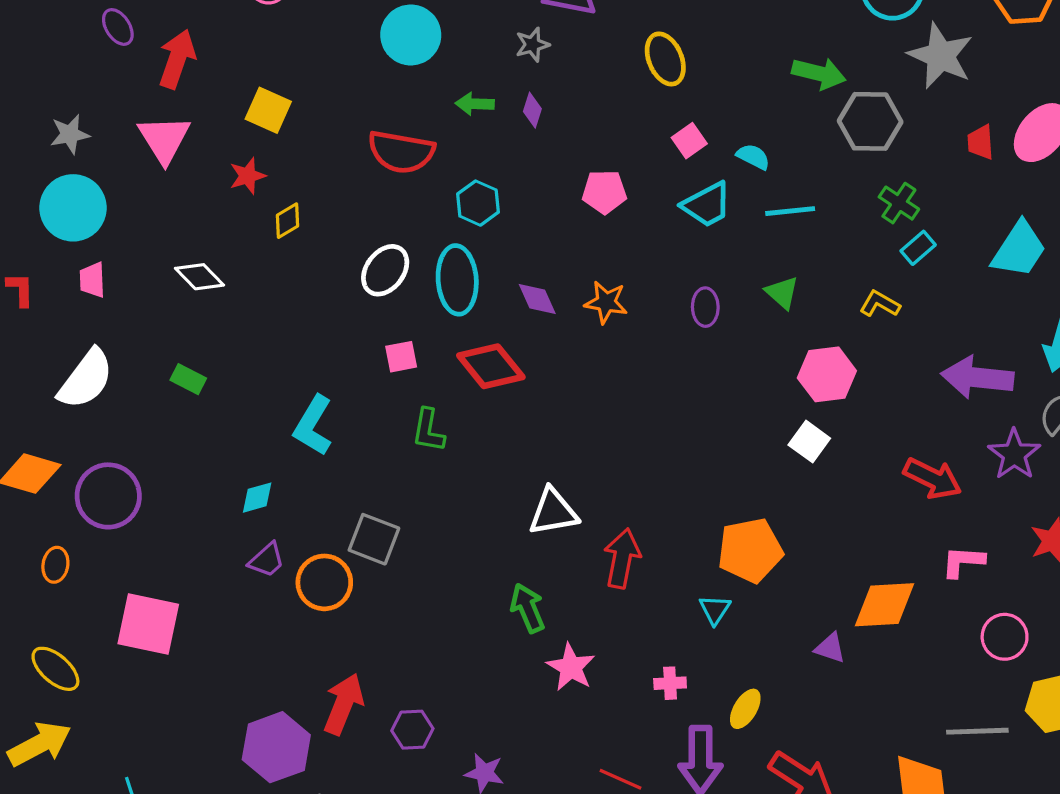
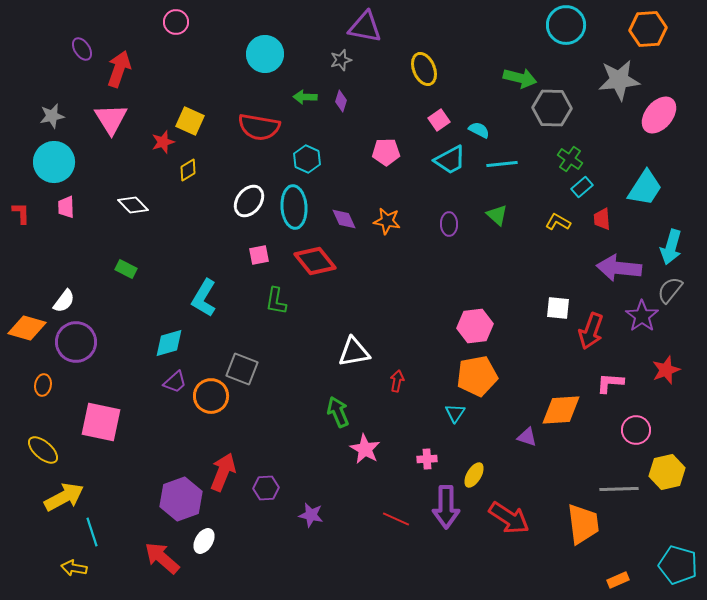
gray star: (941, 56) -> (619, 80), moved, turned -30
yellow square: (268, 110) -> (190, 121), moved
red trapezoid: (981, 142) -> (602, 219), moved
pink hexagon: (827, 374) -> (475, 326), moved
white semicircle: (86, 379) -> (64, 301), moved, size x0.6
white square: (809, 442) -> (558, 308), moved, turned -30
red arrow: (933, 478) -> (591, 331), turned 84
cyan diamond: (257, 498) -> (169, 343), size x1.4
red arrow: (622, 558) -> (397, 381), size x0.6
yellow arrow: (39, 744) -> (64, 497), moved

